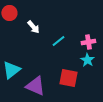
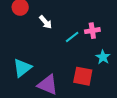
pink cross: (88, 42) -> (92, 31), moved

